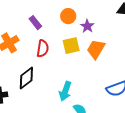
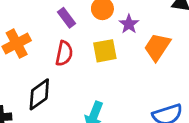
purple rectangle: (35, 23) -> (67, 18), moved
orange trapezoid: (96, 49) -> (157, 47), moved

